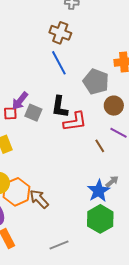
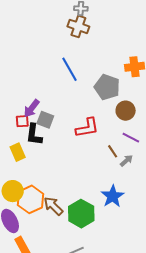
brown cross: (60, 33) -> (78, 26), moved
black L-shape: (60, 107) -> (34, 134), moved
gray arrow: (112, 182) -> (126, 161), moved
green hexagon: (100, 219) -> (81, 214), moved

